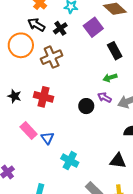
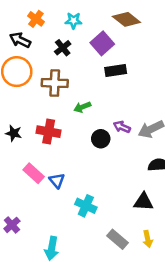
black arrow: (36, 25) -> (20, 40), moved
black rectangle: (115, 51) -> (116, 71), moved, turned -66
brown cross: (52, 57) -> (55, 83), turned 30
green arrow: (110, 78) -> (82, 107), moved

